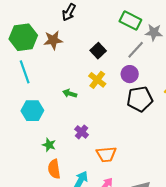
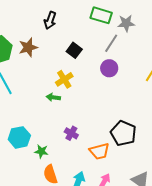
black arrow: (69, 12) -> (50, 20), moved
yellow cross: (97, 80) -> (64, 79), moved, turned 30
black pentagon: (140, 99) -> (123, 133), moved, turned -30
cyan hexagon: (32, 111) -> (19, 137), moved

